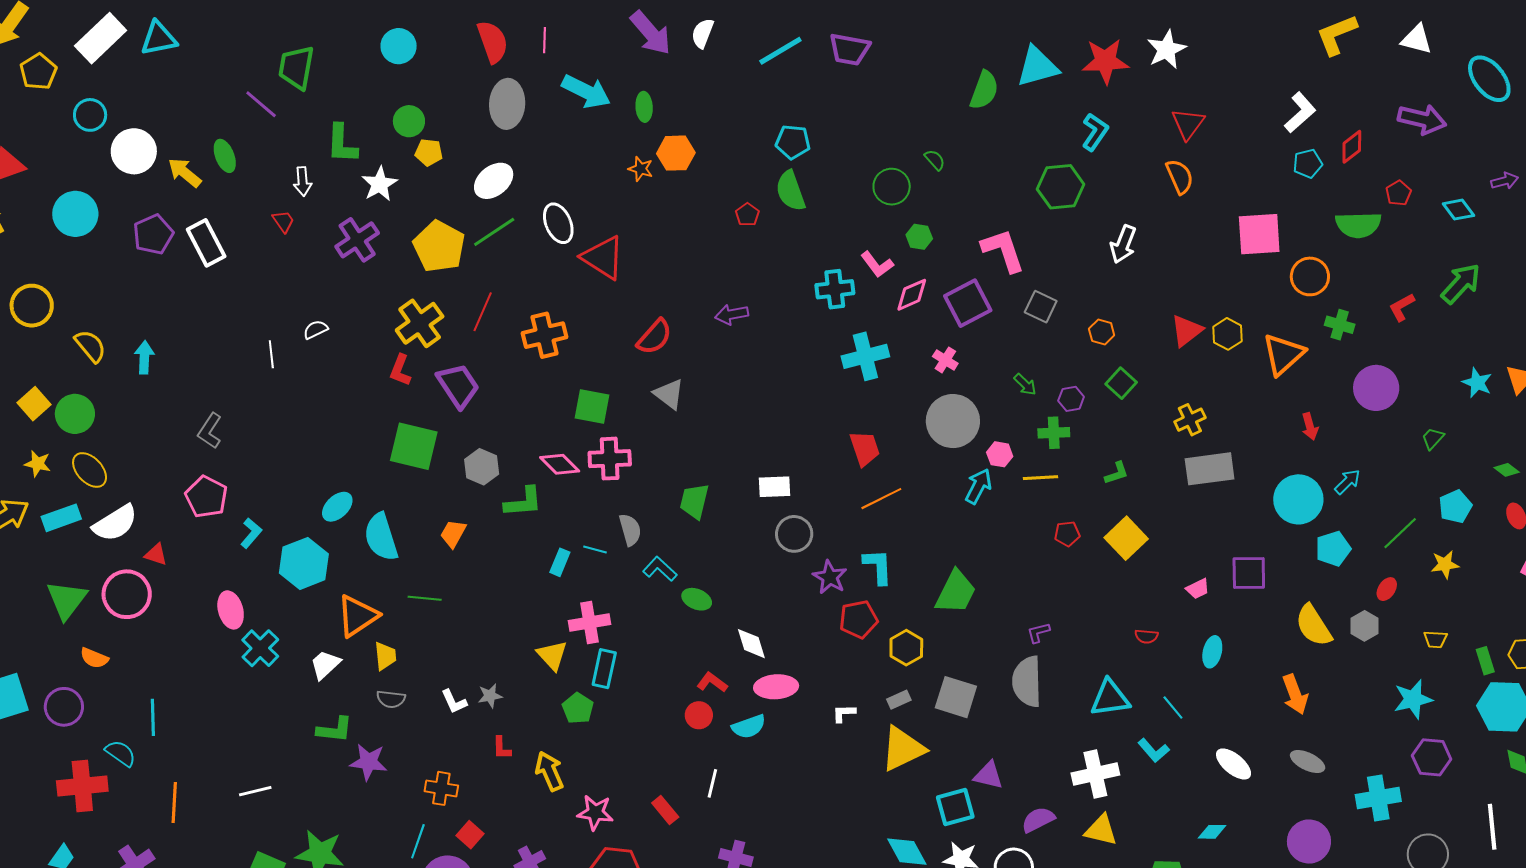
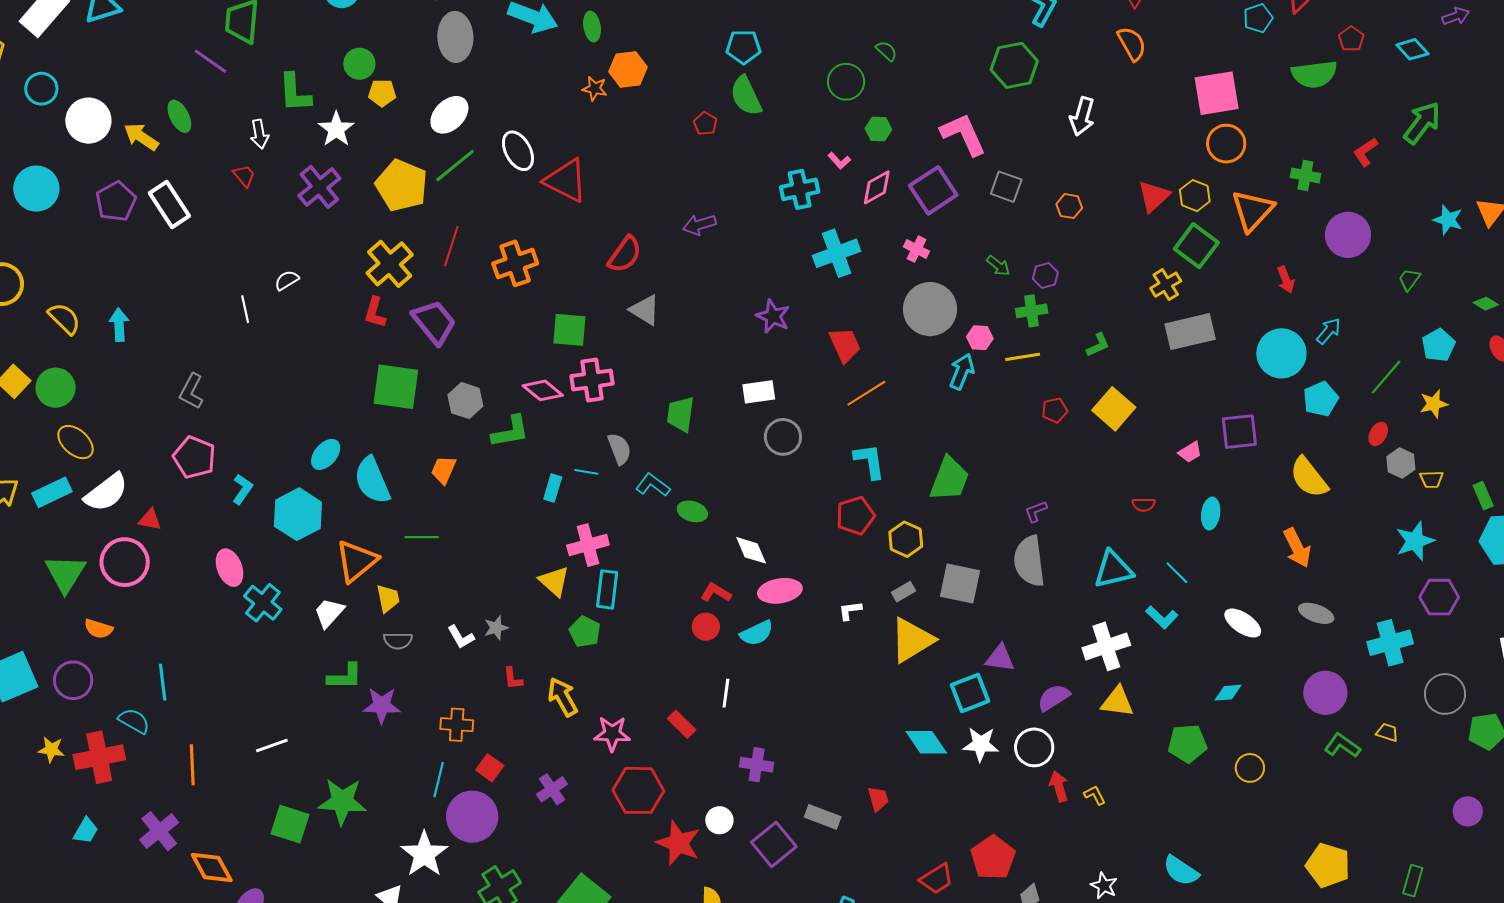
pink L-shape: (877, 264) -> (839, 161), size x0.7
orange circle: (1310, 276) -> (1226, 144), moved
green square: (1121, 383) -> (1196, 246), moved, size x1.4
yellow star: (38, 464) -> (51, 750), moved
purple star: (830, 577) -> (773, 316), moved
gray hexagon: (1364, 626) -> (1401, 463), moved

